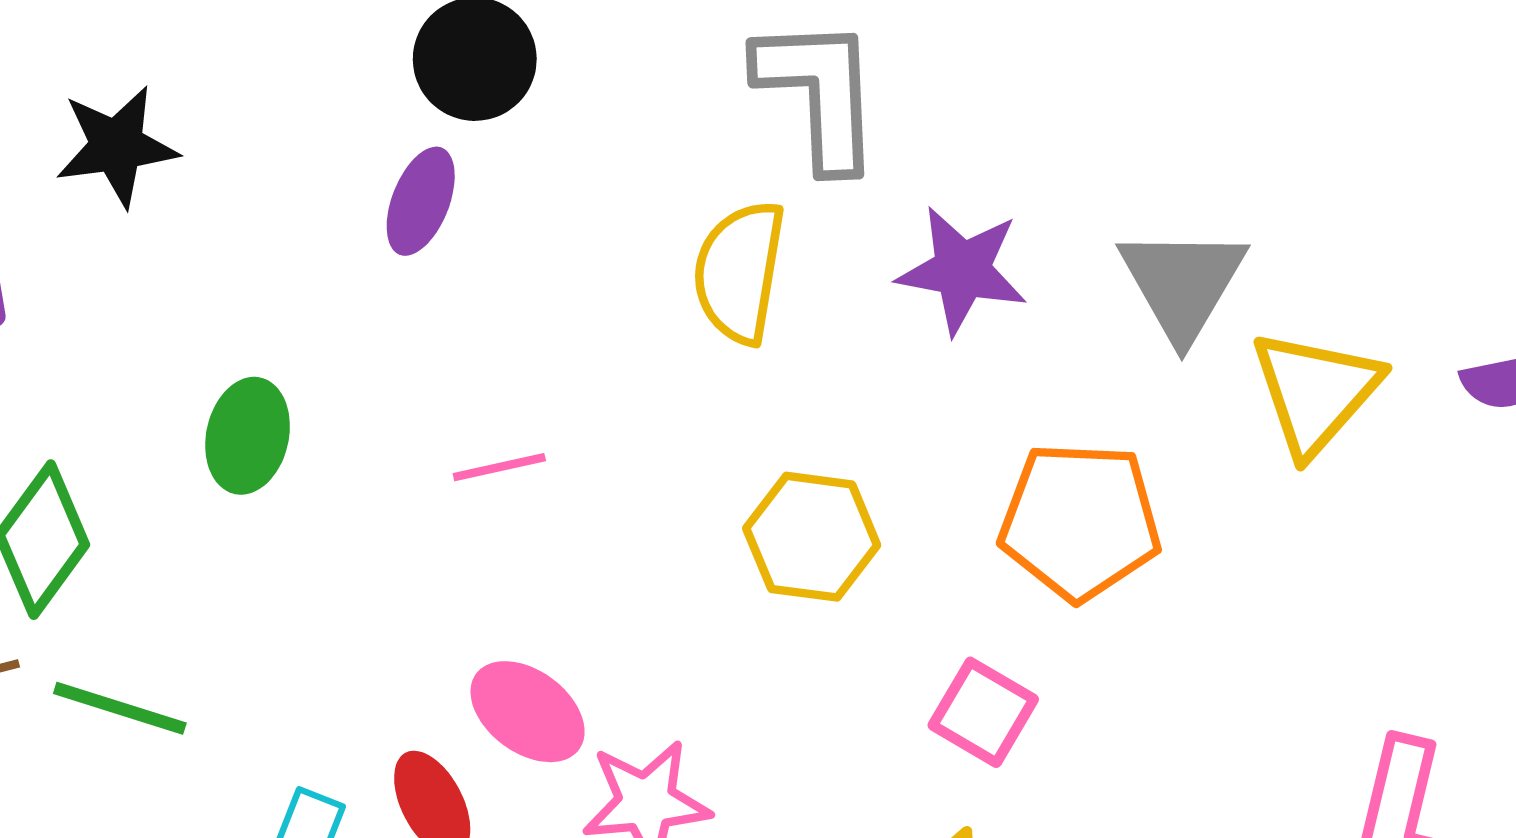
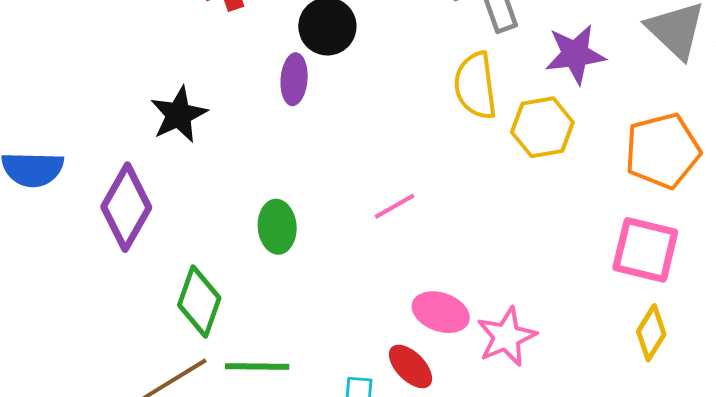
purple ellipse: (421, 201) -> (294, 79), moved
yellow hexagon: (812, 537) -> (542, 127), moved
pink square: (983, 712) -> (645, 250), size x1.4

